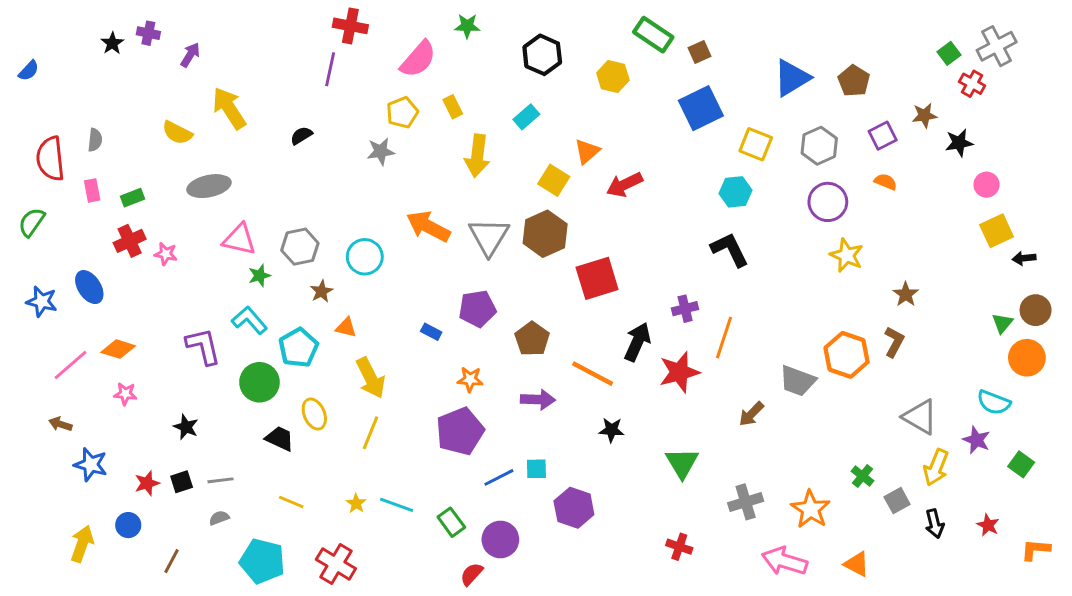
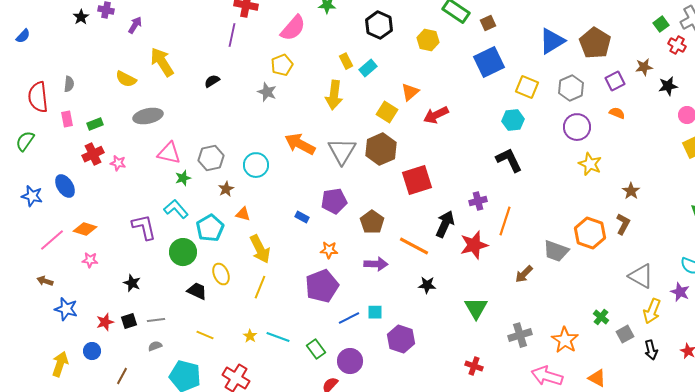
brown pentagon: (854, 81) -> (595, 43), size x1.4
yellow rectangle: (453, 107) -> (346, 61), moved
gray star: (381, 151) -> (267, 92), turned 30

